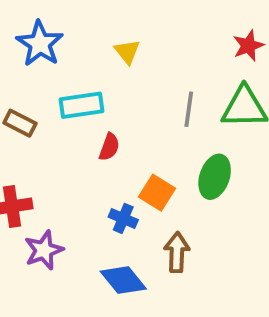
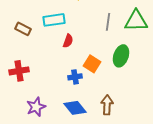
blue cross: (123, 218) -> (75, 77), turned -32
purple star: (44, 250) -> (36, 107), moved
brown arrow: (177, 252) -> (107, 105), moved

